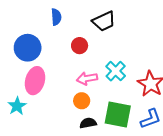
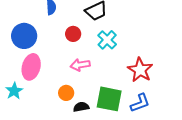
cyan cross: (116, 71) -> (107, 40), moved
orange circle: (82, 101) -> (66, 93), moved

